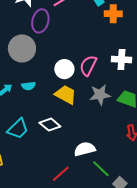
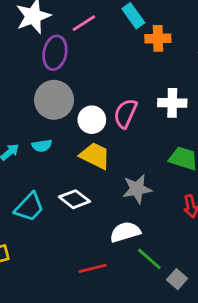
gray circle: (22, 48) -> (54, 100), moved
gray star: (100, 95) -> (137, 189), moved
red line: (61, 174) -> (93, 268), turned 30

